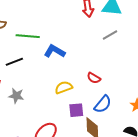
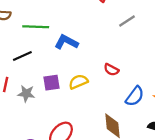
blue semicircle: (103, 104) -> (135, 96), moved
purple square: (76, 110) -> (52, 83), moved

